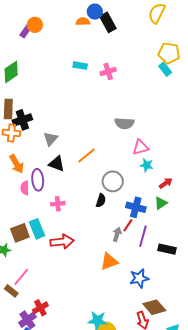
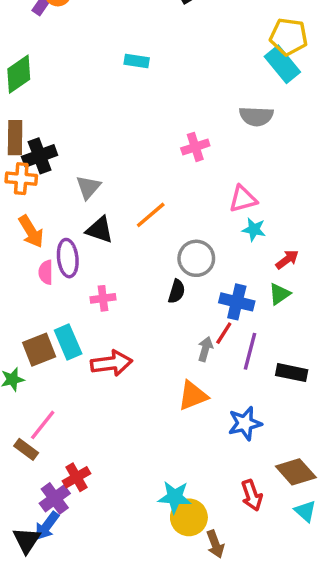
cyan rectangle: (165, 69) -> (282, 64), size x1.5
pink cross: (108, 71) -> (195, 147), moved
gray semicircle: (124, 123) -> (256, 116), moved
brown diamond: (154, 307) -> (296, 472), moved

